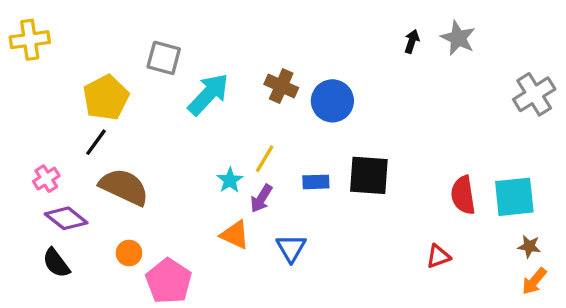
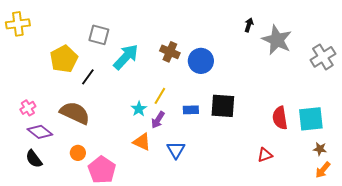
gray star: (458, 38) -> (277, 40), moved, size x1.4
black line: (96, 142) -> (88, 77), moved

